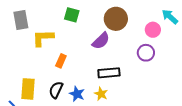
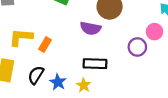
pink circle: (153, 30) -> (154, 32), moved
yellow L-shape: (43, 38) -> (21, 37), moved
purple semicircle: (101, 41) -> (91, 28), turned 48

